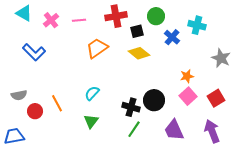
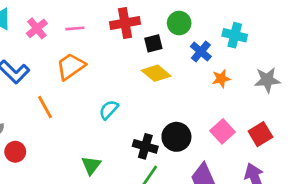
orange trapezoid: (97, 48) -> (71, 66), moved
gray star: (221, 58) -> (267, 80), turned -30
orange star: (187, 76) -> (221, 79), moved
cyan semicircle: (92, 93) -> (109, 110), moved
orange line: (57, 103) -> (45, 107), moved

